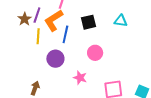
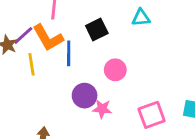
purple line: (37, 15) -> (23, 35), turned 42
orange L-shape: (54, 20) -> (48, 38), turned -75
purple circle: (55, 59) -> (85, 96), moved

